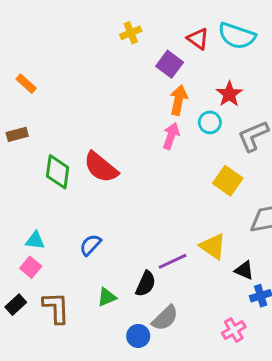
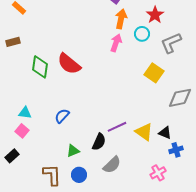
yellow triangle: (213, 246) -> (144, 132), moved
brown L-shape: (56, 308) -> (52, 175), moved
blue circle: (138, 336) -> (79, 175), moved

